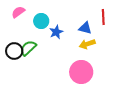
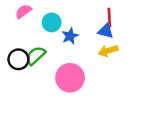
red line: (103, 17) -> (109, 18), moved
pink circle: (81, 72) -> (70, 78), moved

